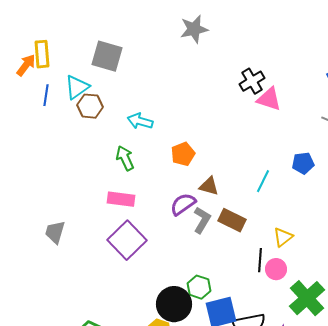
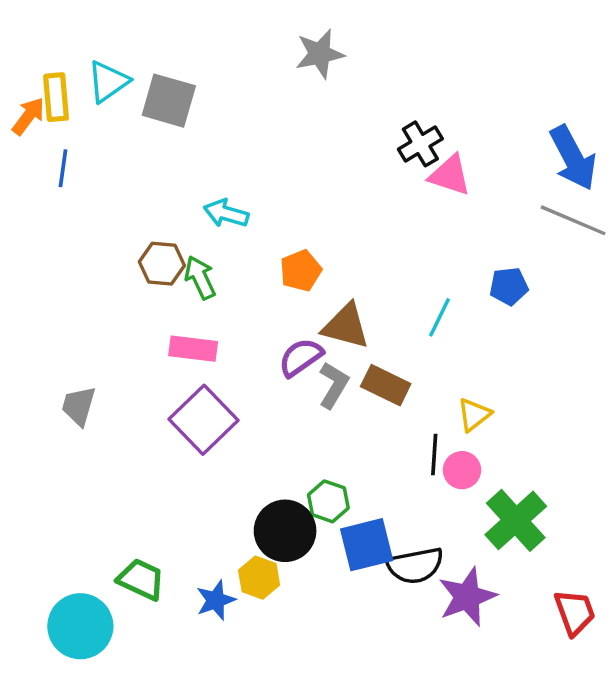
cyan triangle: (77, 87) -> (108, 82), moved
brown hexagon: (90, 106) -> (162, 264), moved
brown triangle: (209, 186) -> (346, 326), size x1.4

